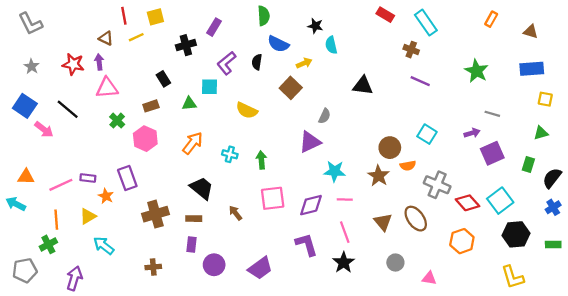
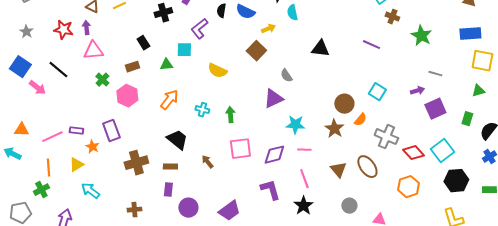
brown cross: (411, 50) -> (392, 17), moved
black semicircle: (257, 62) -> (221, 11), moved
yellow square: (545, 99) -> (482, 61), size x1.6
gray semicircle: (324, 116) -> (286, 76), turned 120
orange semicircle: (408, 166) -> (360, 120), turned -40

